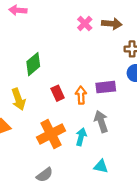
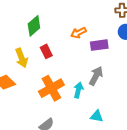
red rectangle: (58, 93) -> (46, 51), moved
orange arrow: (81, 95) -> (78, 33), moved, turned -112
gray arrow: (101, 121) -> (96, 76), turned 48

